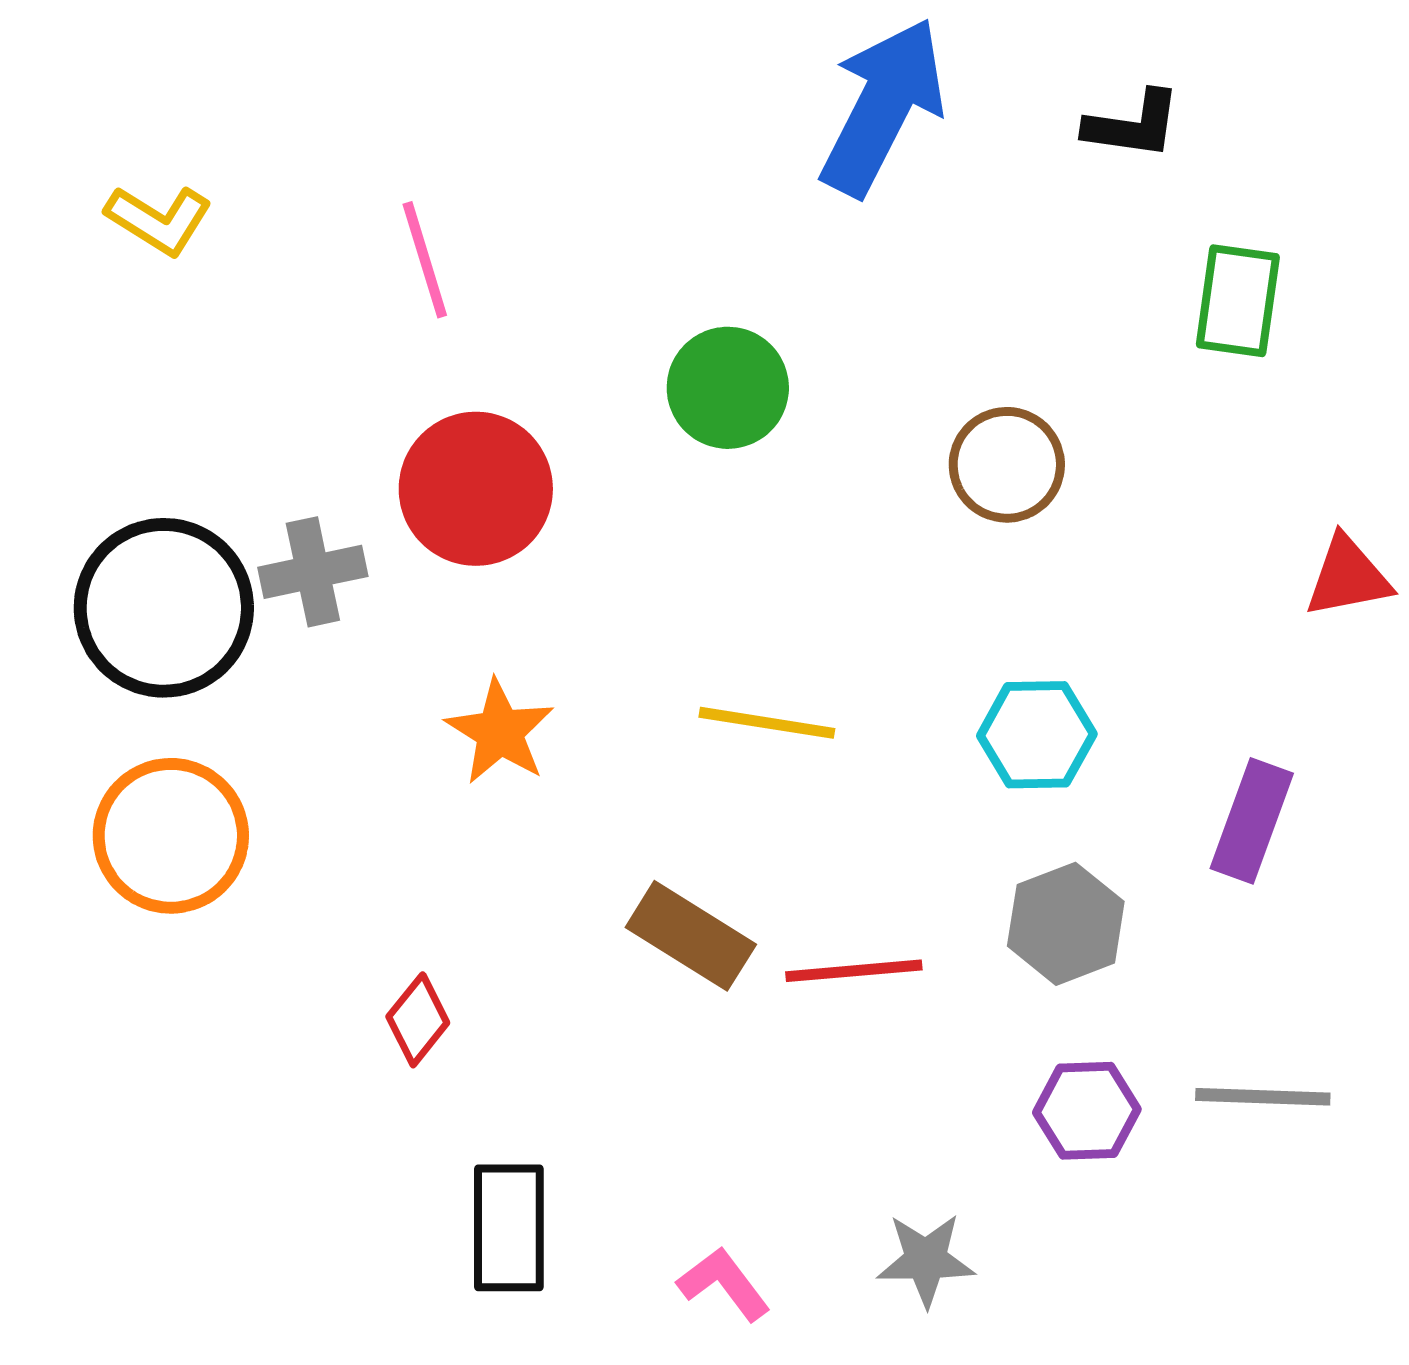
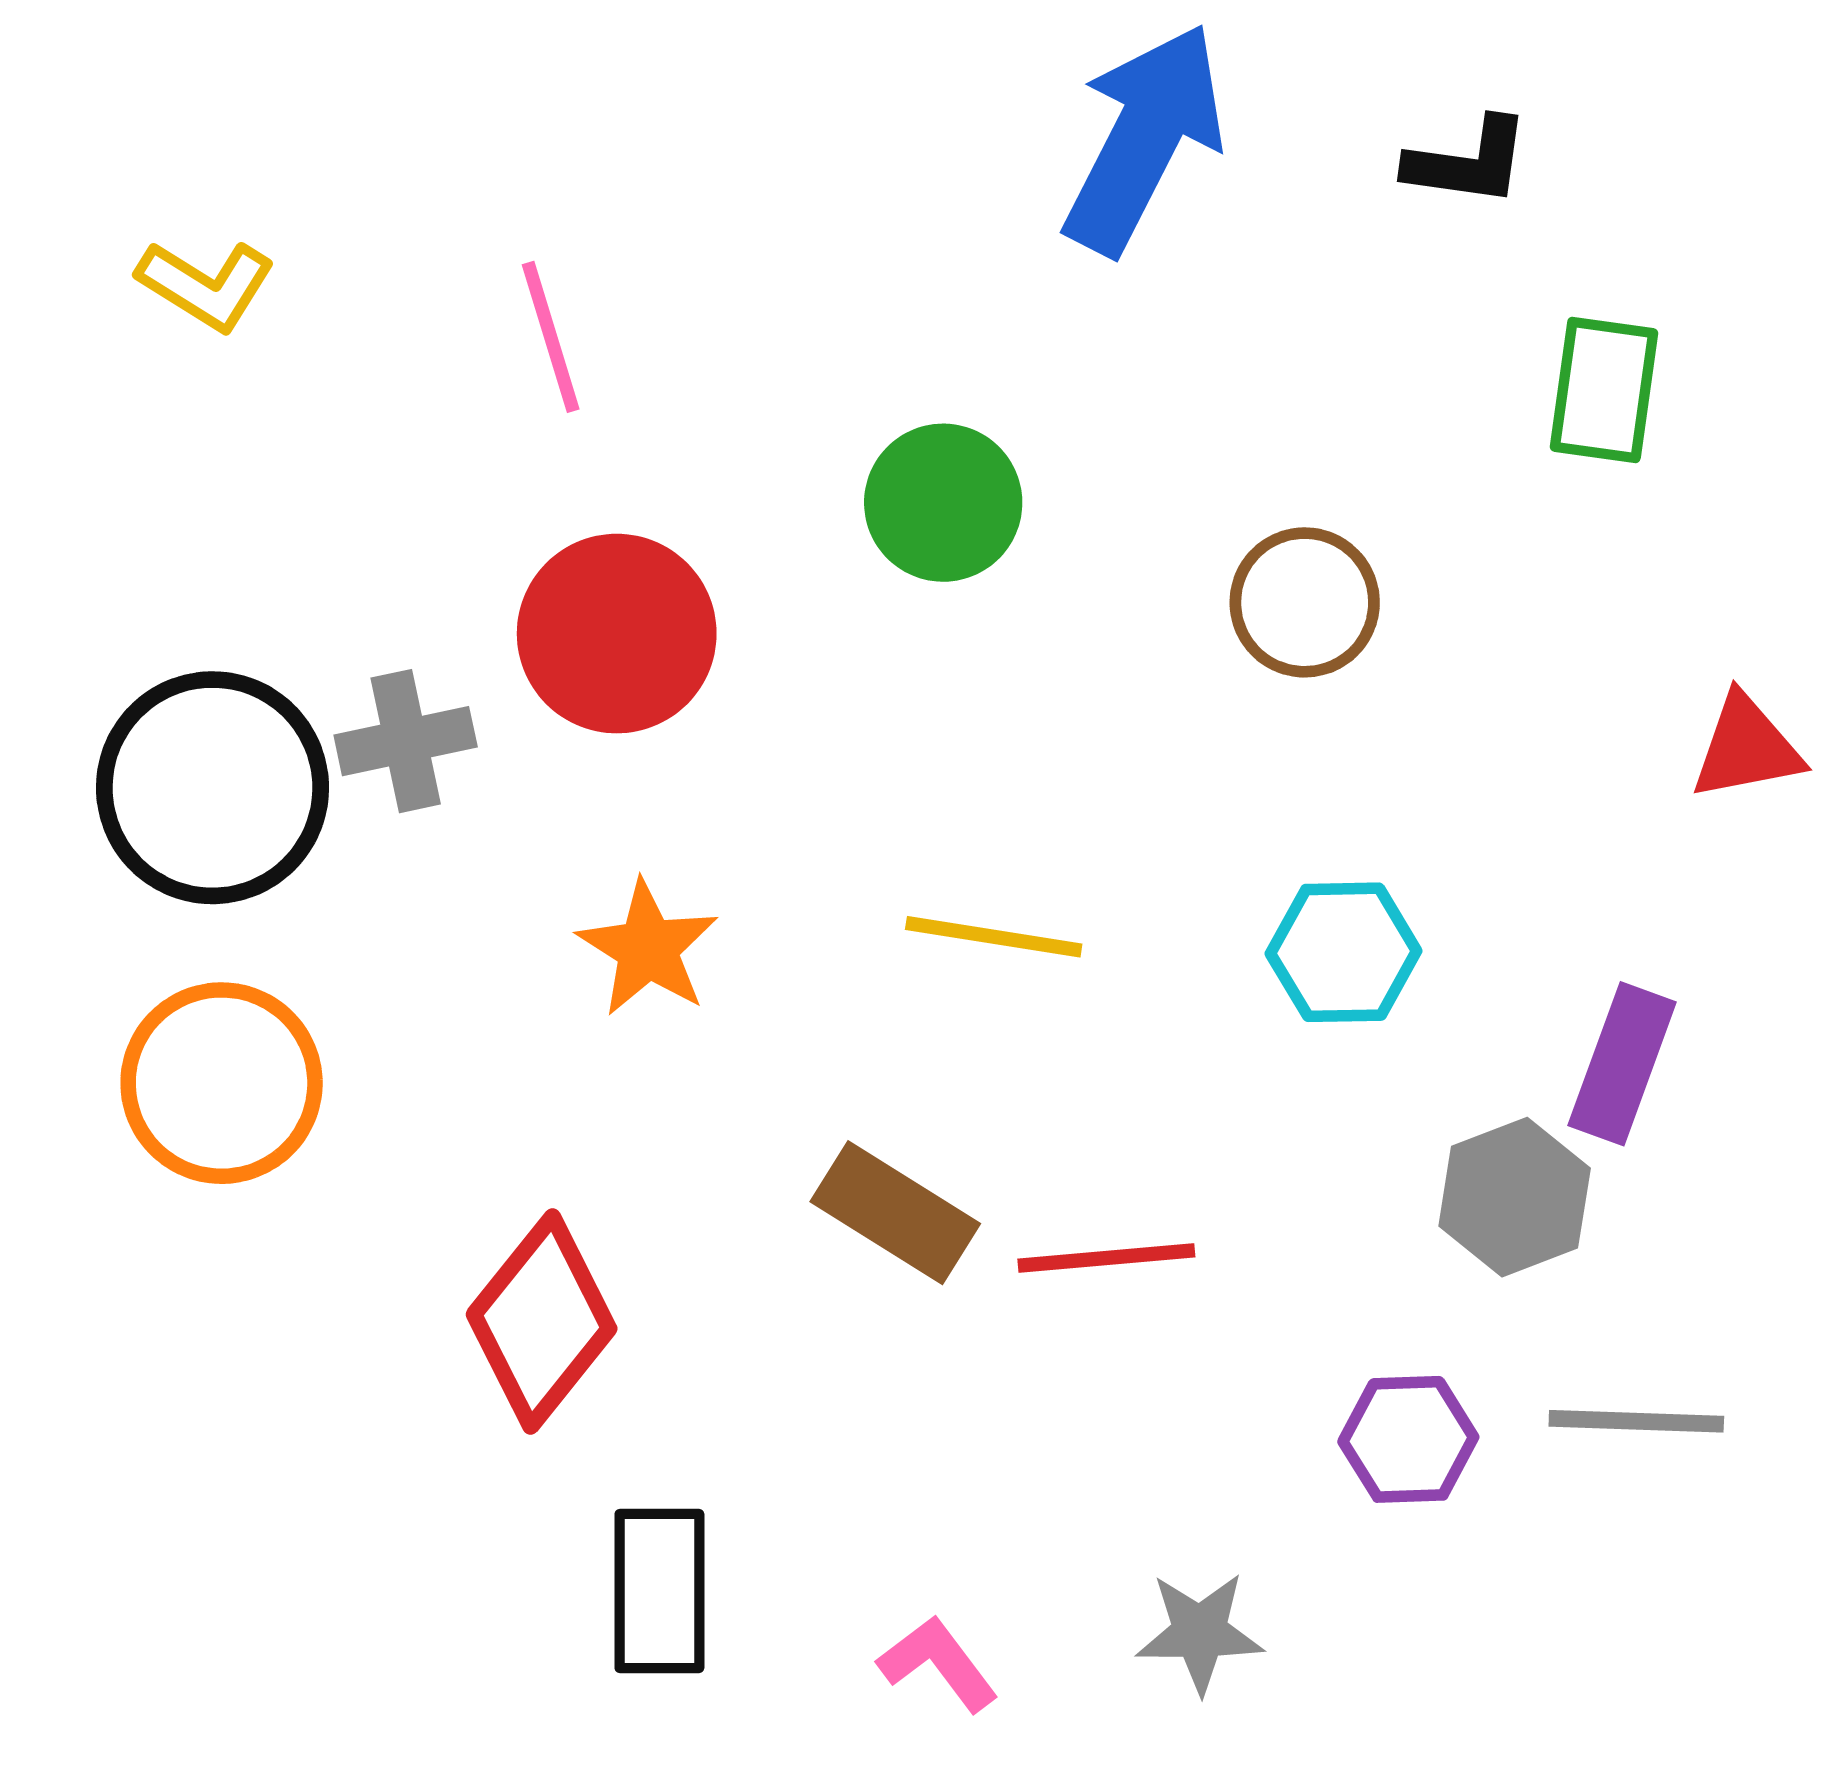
gray hexagon: (1066, 924) -> (1515, 1197), moved
red diamond: (418, 1020) -> (542, 1322), size x1.8

